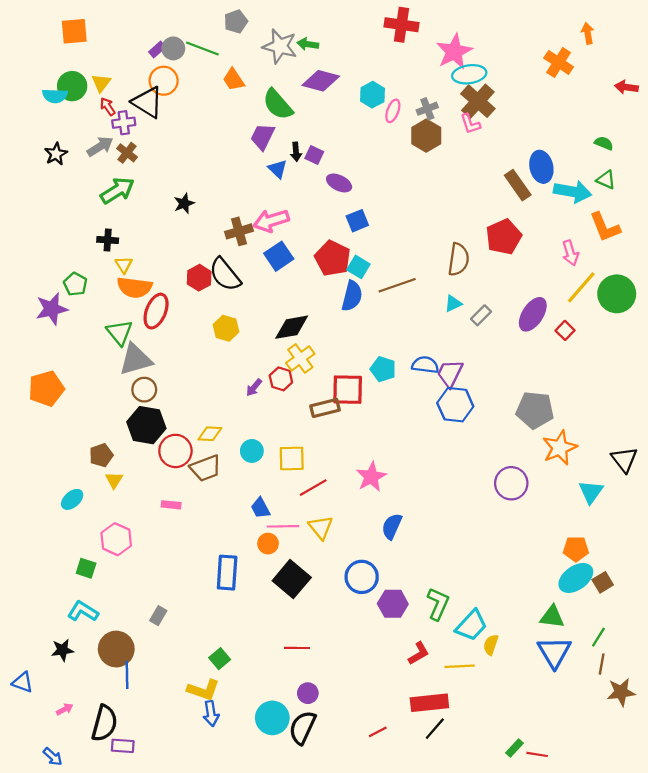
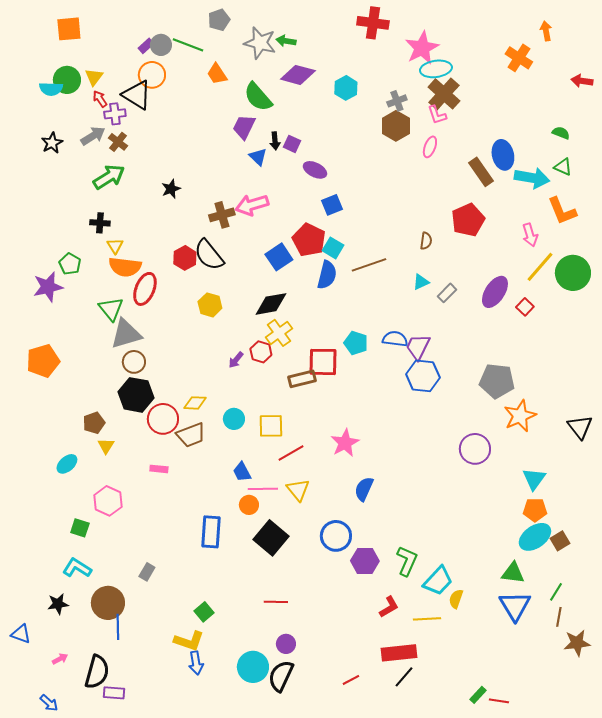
pink ellipse: (393, 111) -> (430, 147), moved
blue square: (279, 256) -> (279, 257), moved
brown semicircle: (459, 259) -> (426, 241), size x0.6
cyan triangle: (591, 492) -> (534, 479), moved

